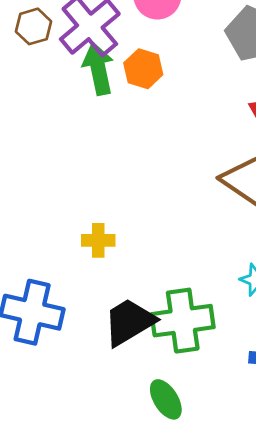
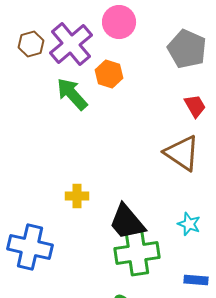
green arrow: (98, 69) -> (72, 94), moved, turned -30
black trapezoid: (129, 322) -> (127, 222), moved, turned -99

